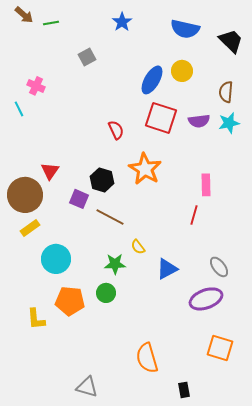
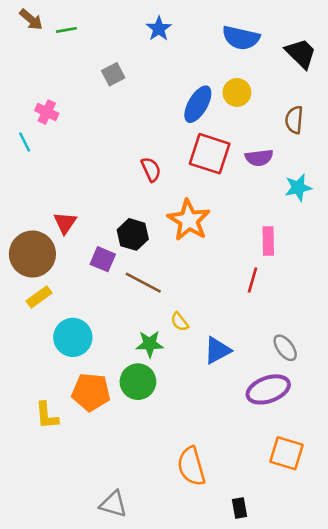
cyan star: (229, 123) -> (298, 188), moved
green circle: (106, 293) -> (138, 382), size x1.4

